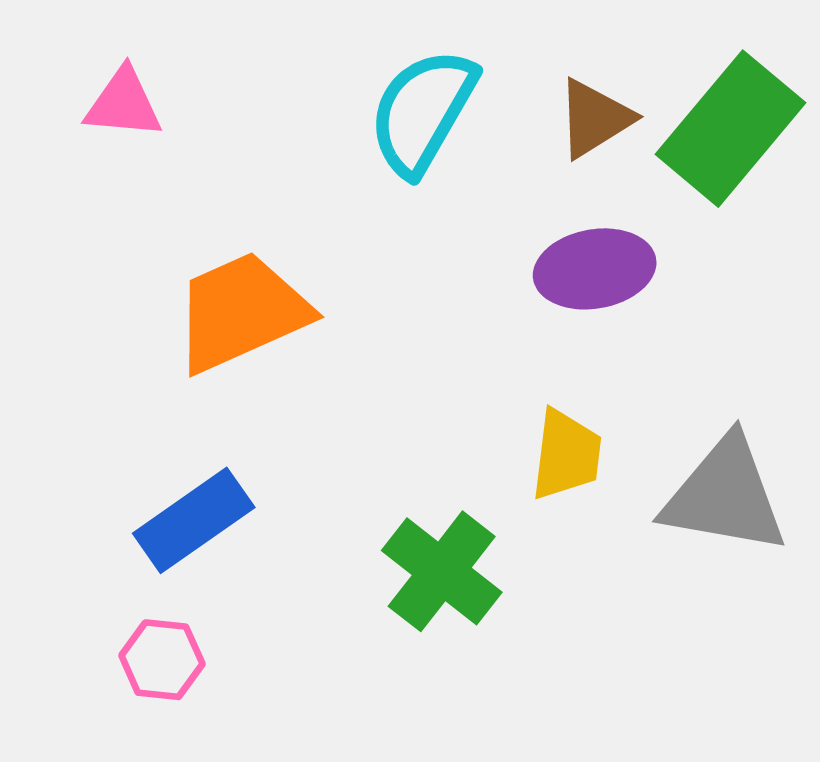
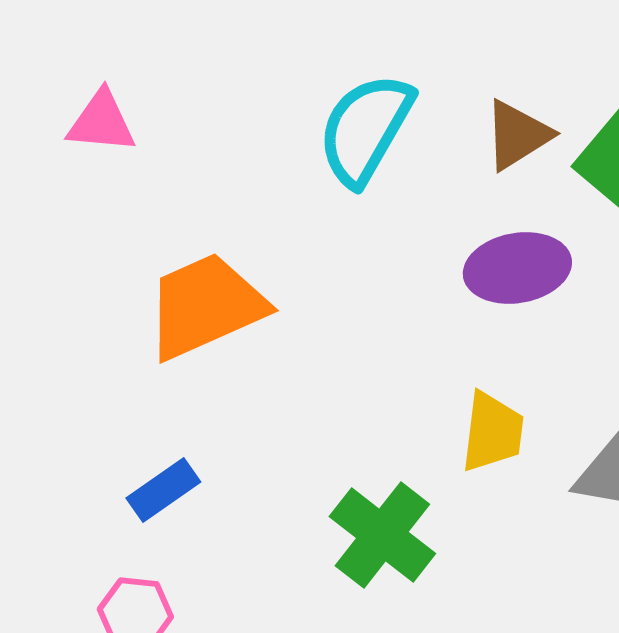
blue rectangle: (194, 520) -> (163, 490), size x0.7

